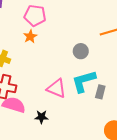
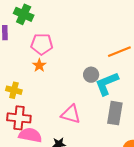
cyan L-shape: (84, 81) -> (107, 84), moved
gray rectangle: (100, 92) -> (115, 113), size x1.6

